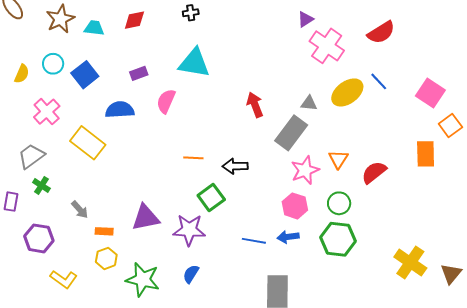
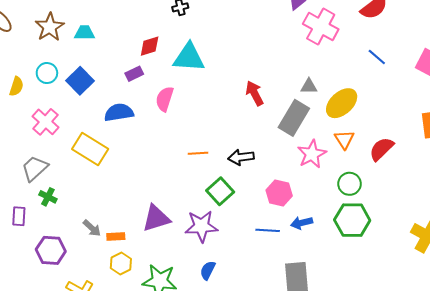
red diamond: (134, 20) -> (150, 46), moved
yellow ellipse: (347, 92) -> (342, 103), moved
pink hexagon: (295, 206) -> (279, 193), moved
gray arrow: (80, 210) -> (92, 228), moved

